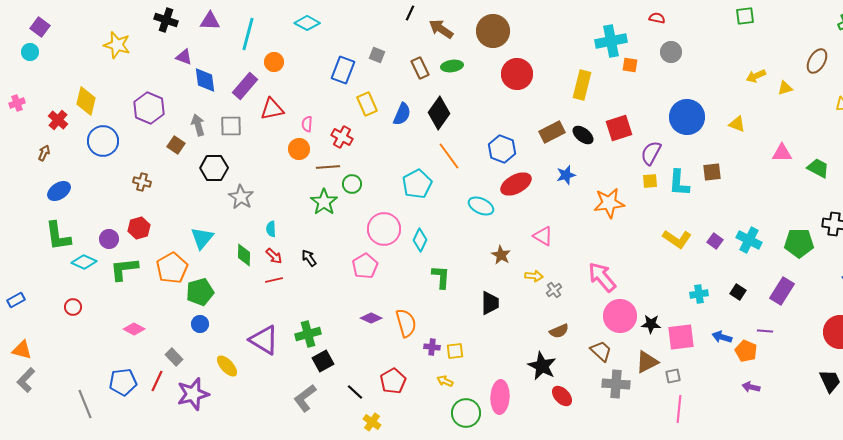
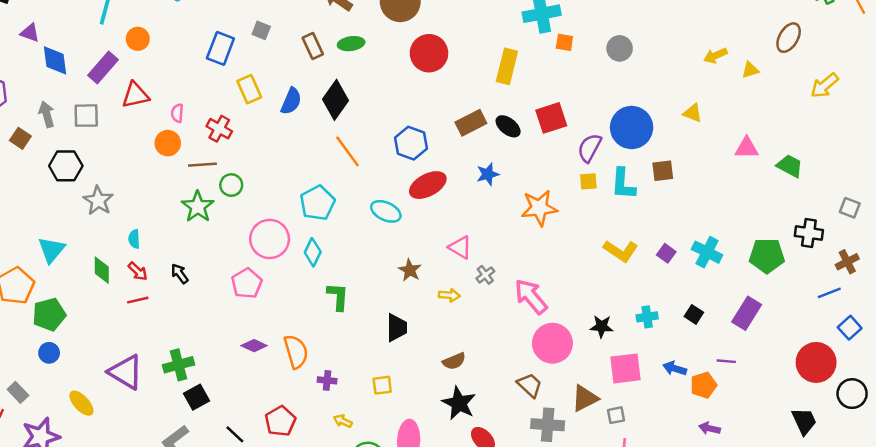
gray circle: (671, 52) -> (620, 48), moved
blue circle: (687, 117) -> (632, 128), moved
cyan pentagon: (417, 184) -> (318, 203), moved
gray cross: (554, 290) -> (485, 275), moved
black star: (651, 324) -> (602, 326), moved
brown semicircle: (559, 331) -> (454, 361), moved
yellow square: (455, 351) -> (382, 385), moved
orange pentagon: (746, 351) -> (703, 385), turned 30

